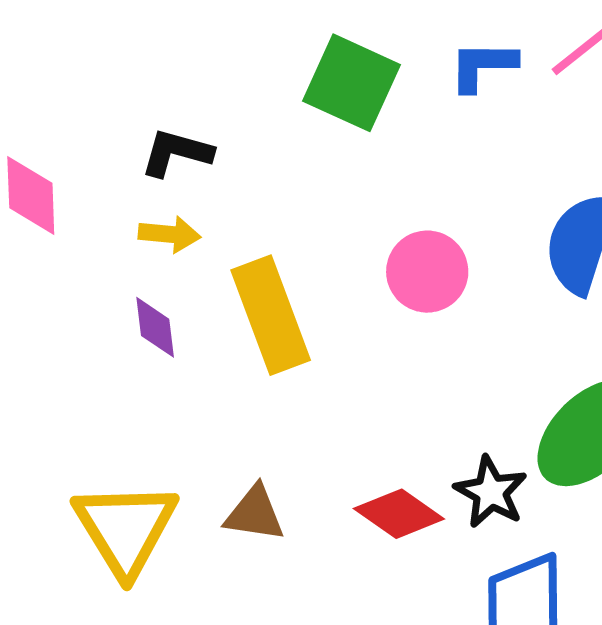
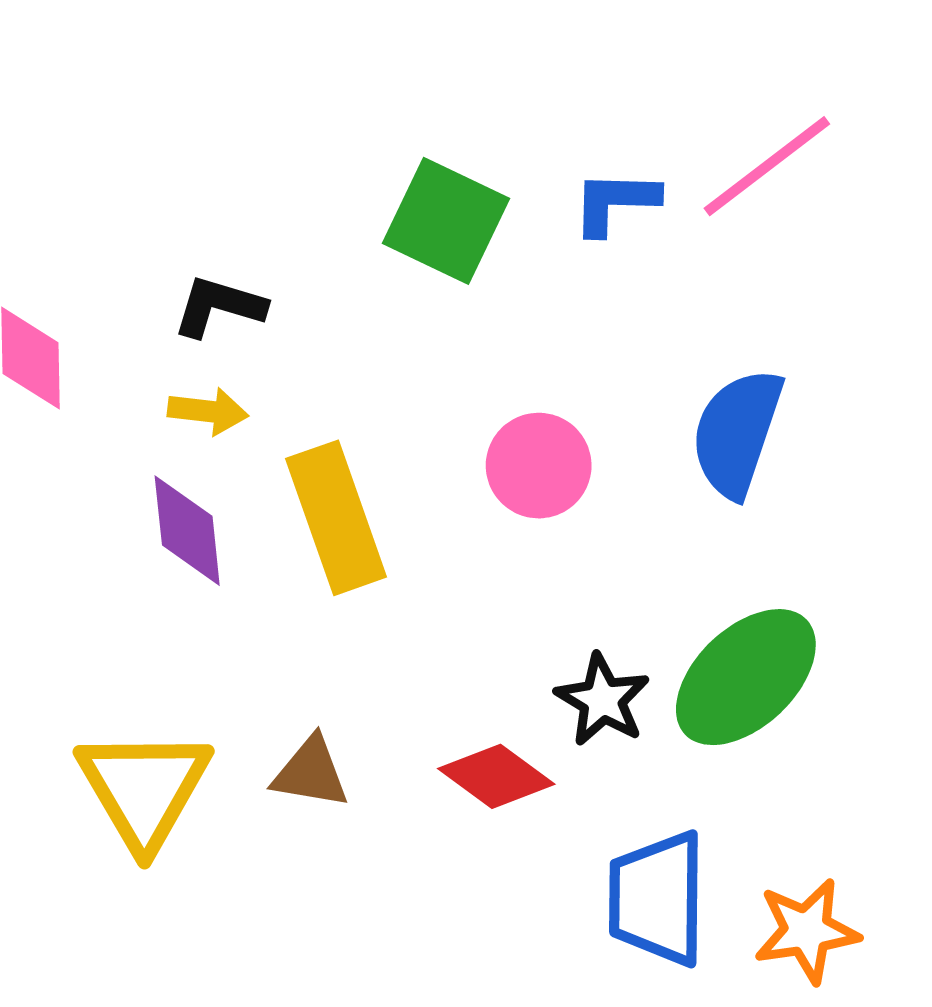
purple diamond: (155, 327) -> (187, 531), size x1.4
black star: (491, 492) -> (603, 700), moved

